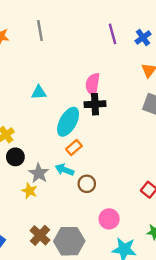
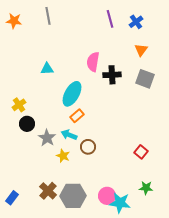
black cross: (95, 104) -> (112, 75), moved
yellow star: (29, 191) -> (63, 156), moved
pink circle: (109, 219) -> (107, 196), moved

